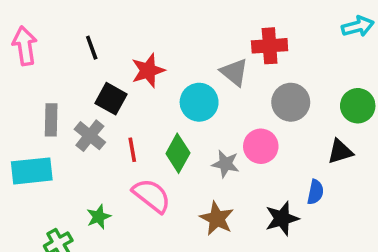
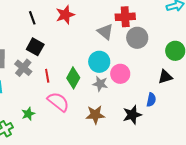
black line: (92, 48) -> (32, 18), moved
red star: (148, 70) -> (65, 15), moved
cyan circle: (199, 102) -> (99, 62), moved
gray circle: (291, 102) -> (137, 38), moved
brown star: (217, 218) -> (95, 115), turned -30

